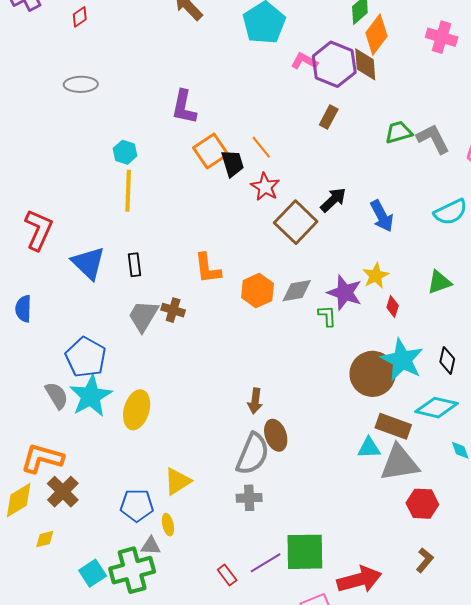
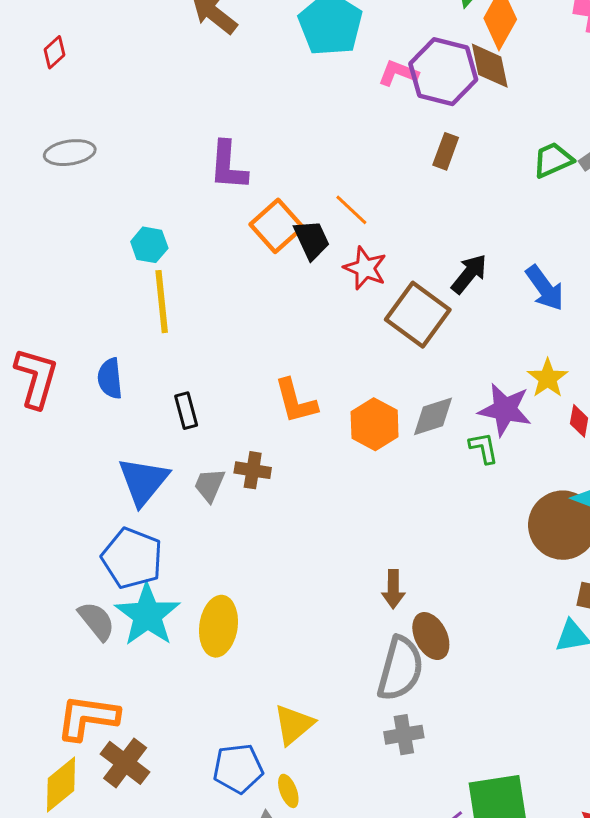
blue triangle: (88, 263) -> (143, 481), moved, turned 33
blue semicircle: (23, 309) -> (110, 378), moved
gray trapezoid: (143, 316) -> (210, 485), size x0.7

